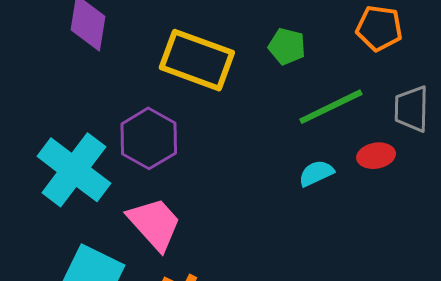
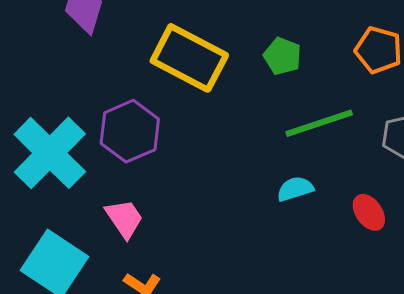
red ellipse: (376, 156) -> (369, 212), moved, turned 57
pink trapezoid: (154, 224) -> (124, 219), size x0.7

